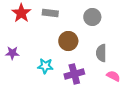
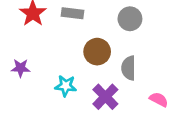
gray semicircle: (101, 53) -> (129, 68), moved
purple cross: (74, 74) -> (105, 97), turned -30

